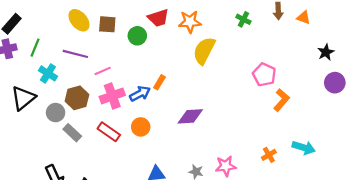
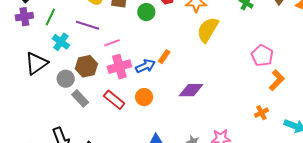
orange cross: (269, 155) -> (261, 113), moved

